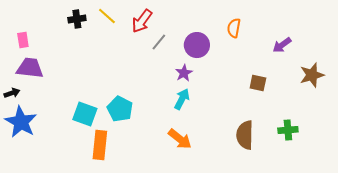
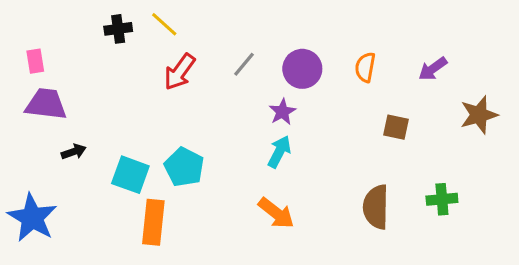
red arrow: (142, 21) -> (180, 72), moved
orange semicircle: (234, 28) -> (365, 67), moved
black arrow: (12, 93) -> (74, 152), moved
blue star: (21, 122) -> (32, 218), moved

